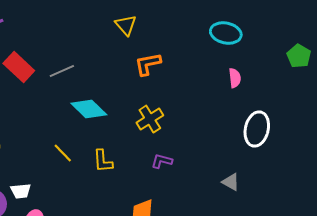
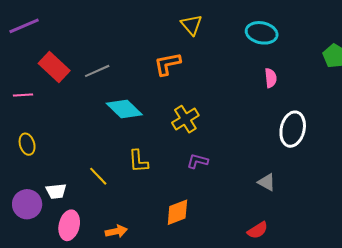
yellow triangle: (126, 25) -> (191, 25), moved
orange L-shape: (148, 64) -> (167, 64), moved
yellow line: (63, 153) -> (98, 176), moved

